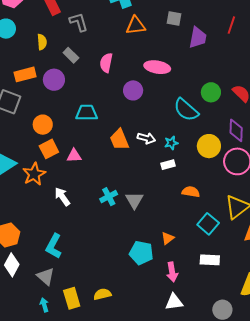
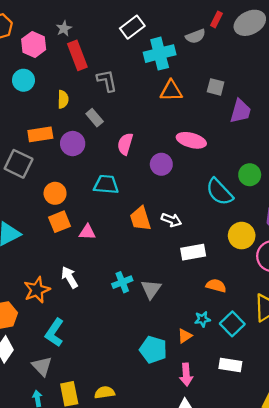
pink semicircle: (106, 63) -> (125, 144), moved
cyan star: (171, 143) -> (202, 319), moved
white rectangle: (168, 165) -> (193, 252), size x1.5
orange star: (34, 174) -> (37, 290), moved

